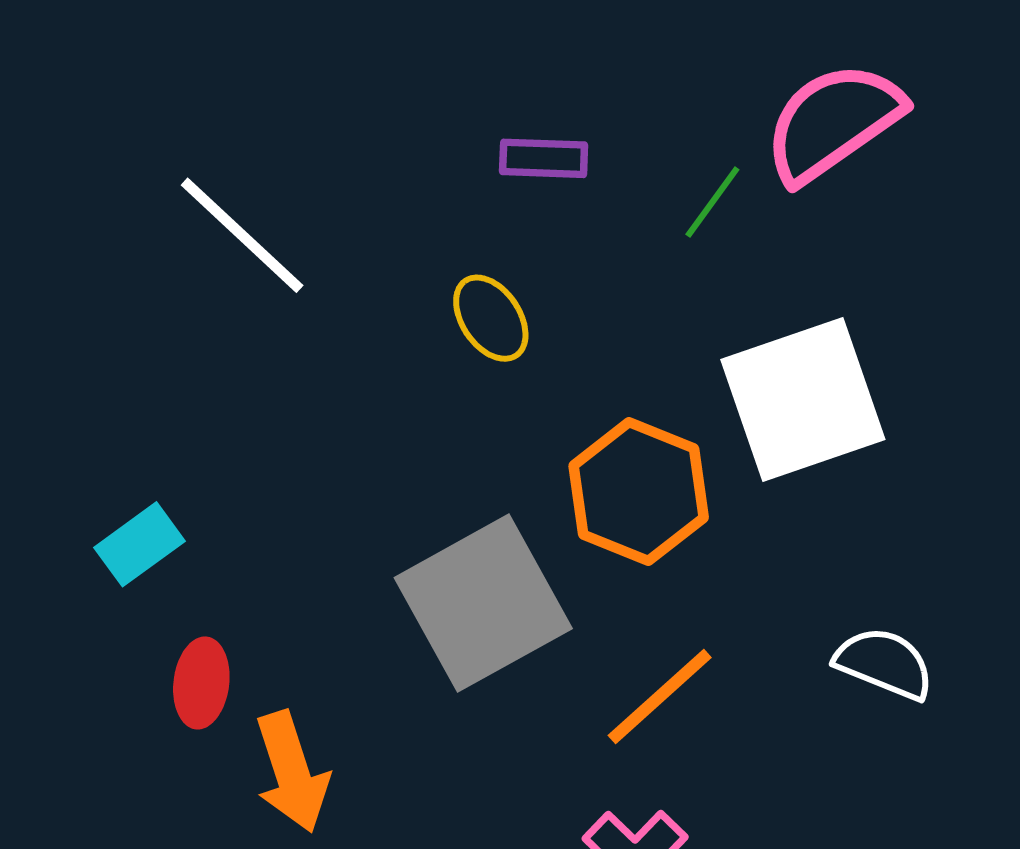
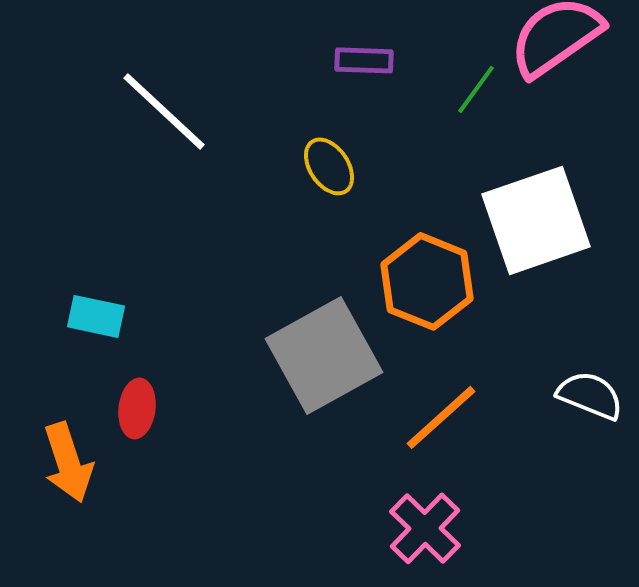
cyan rectangle: (139, 544) -> (96, 316), turned 48
orange arrow: (292, 772) -> (68, 462), moved

